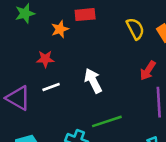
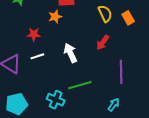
orange star: (60, 29) -> (55, 17), moved
red arrow: (148, 71) -> (103, 42), moved

